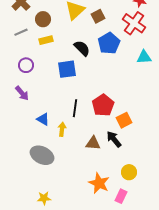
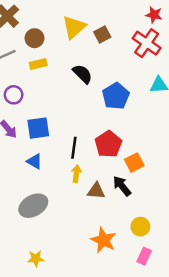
blue pentagon: (109, 43) -> (116, 96), moved
blue square: (67, 69) -> (38, 128), moved
yellow arrow: (62, 129) -> (76, 174), moved
gray ellipse: (42, 155) -> (33, 206), turned -55
pink rectangle: (121, 196) -> (144, 256), moved

